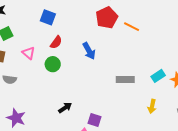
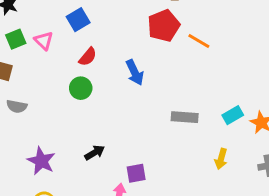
blue square: (48, 17) -> (78, 20), turned 35
pink triangle: (29, 53) -> (44, 41), moved
purple star: (16, 118) -> (41, 161), moved
purple square: (94, 120) -> (136, 173), turned -32

